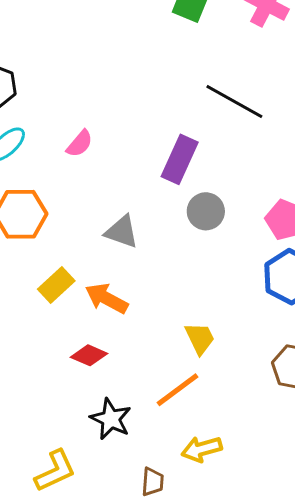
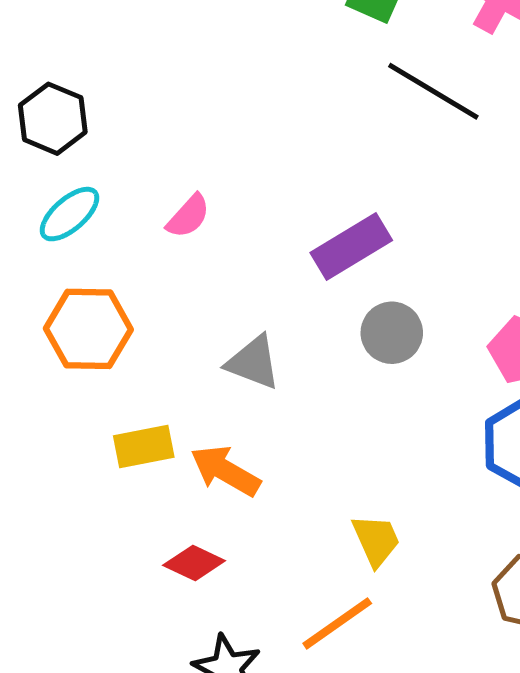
black line: (234, 102) -> (433, 91), moved
purple rectangle: (180, 159) -> (351, 247), turned 33
yellow rectangle: (56, 285) -> (144, 447), turned 30

